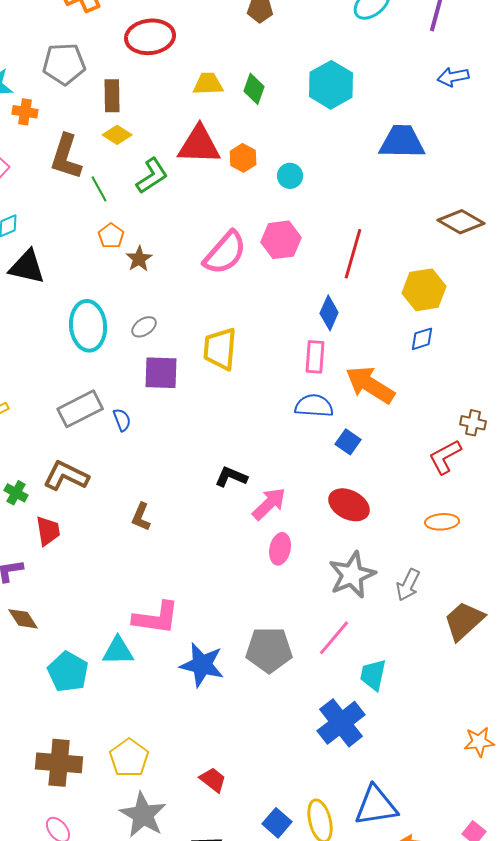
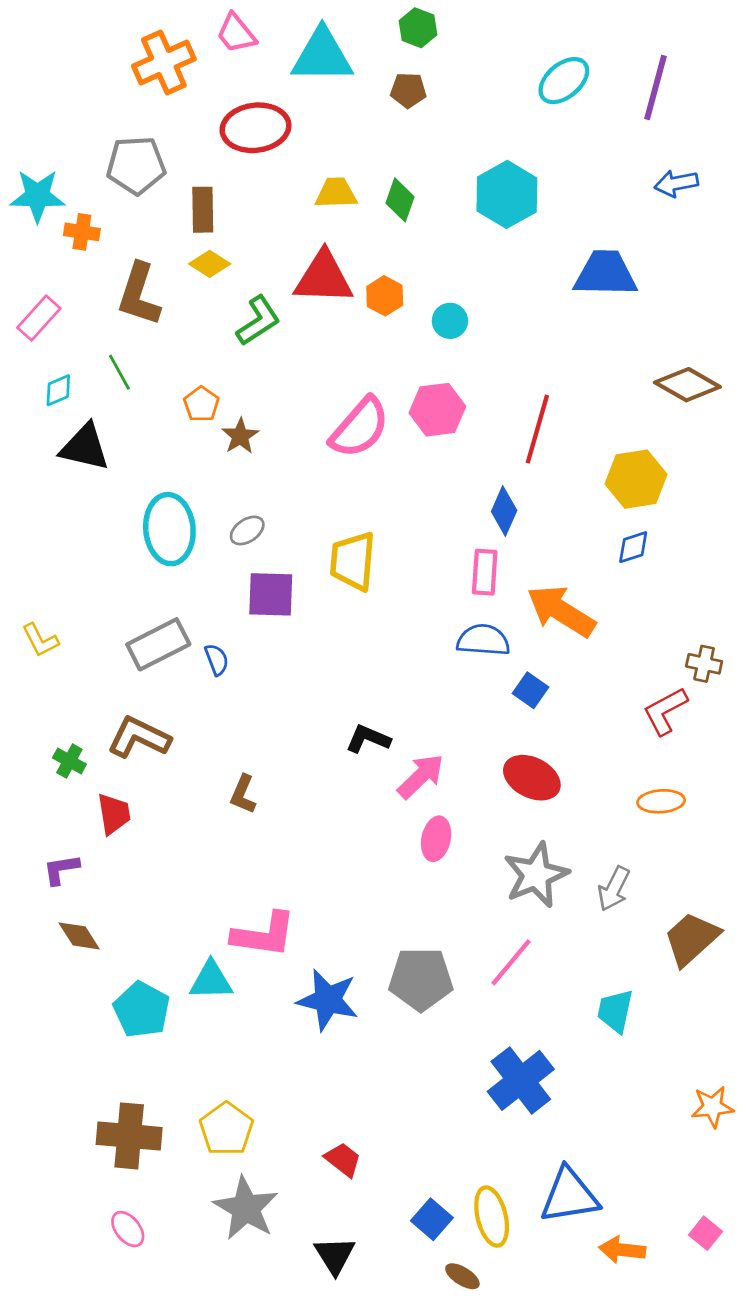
green line: (99, 189) -> (119, 372), moved
cyan trapezoid: (373, 675) -> (615, 1011), moved

